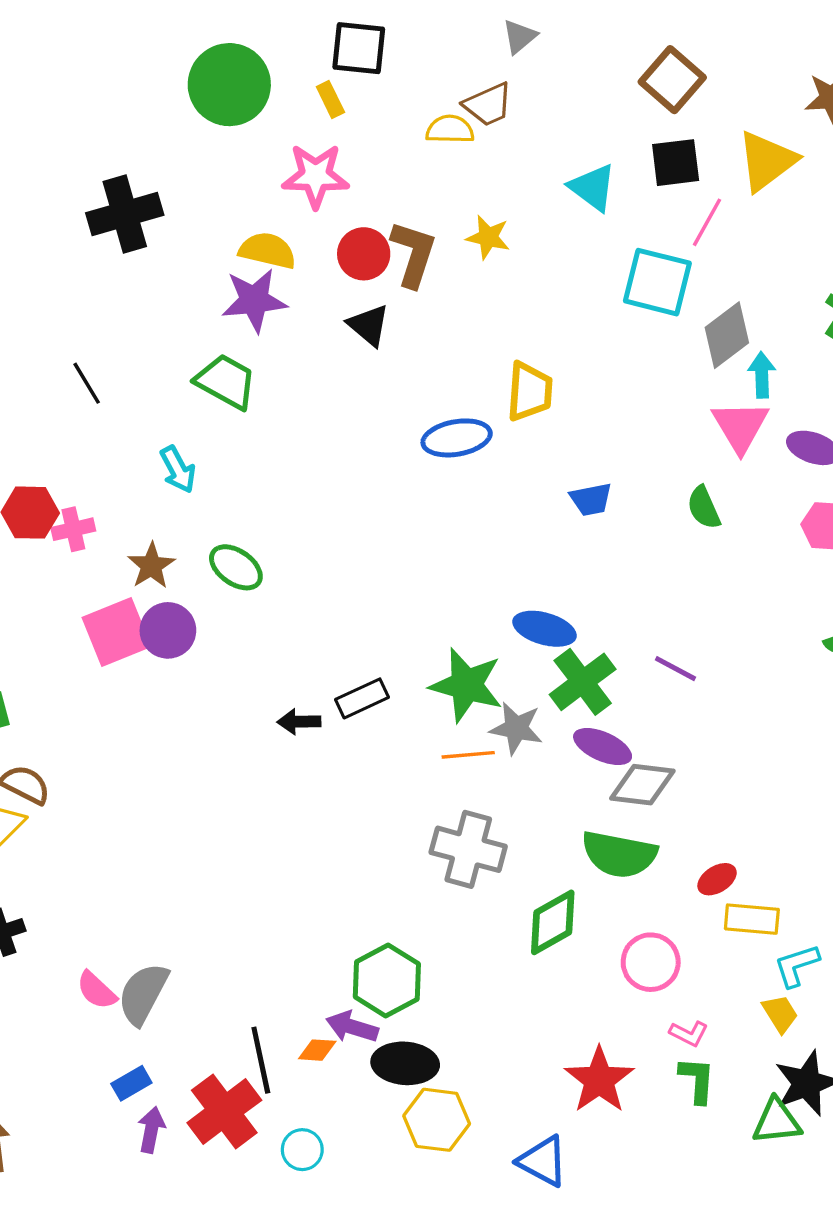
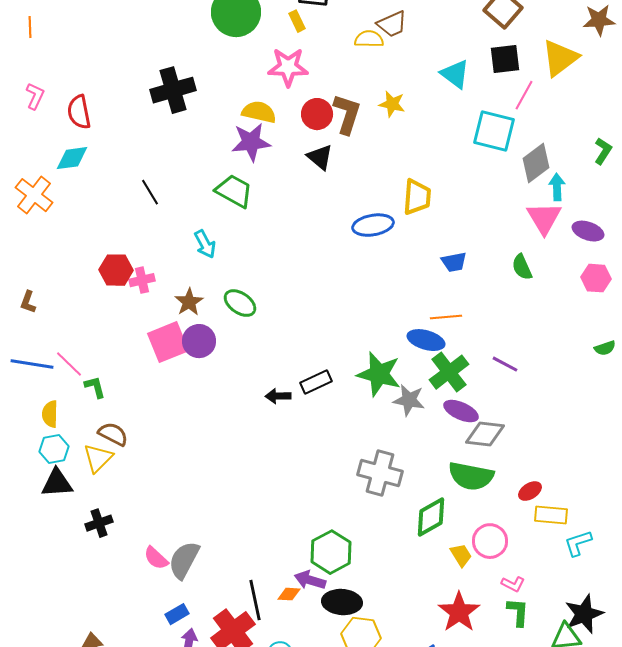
orange line: (468, 755) -> (446, 317), moved
yellow trapezoid: (780, 1014) -> (461, 555), moved

